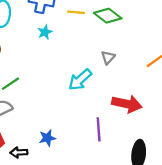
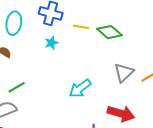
gray triangle: (108, 57) -> (124, 73), moved, size x1.5

